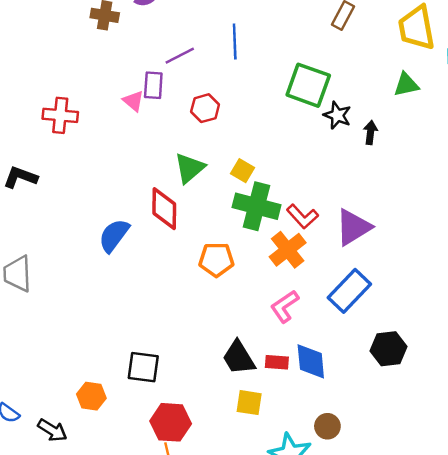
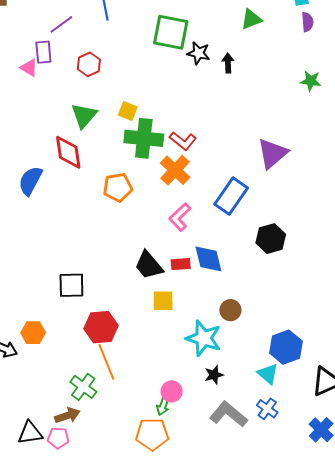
purple triangle: (353, 227) -> (272, 153), moved
orange hexagon: (91, 396) -> (33, 333), moved

